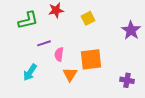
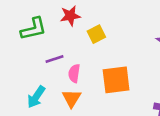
yellow square: (88, 18) -> (96, 34), moved
orange triangle: (70, 74) -> (72, 98), moved

